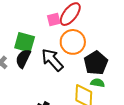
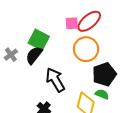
black arrow: (52, 60) -> (55, 80), moved

